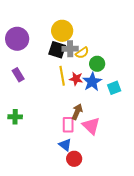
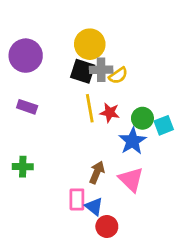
green circle: (97, 64) -> (142, 118), moved
purple rectangle: (18, 75) -> (27, 107), turned -40
blue star: (92, 82) -> (132, 141), moved
brown arrow: (77, 112) -> (97, 172), moved
pink rectangle: (68, 125) -> (77, 199), moved

